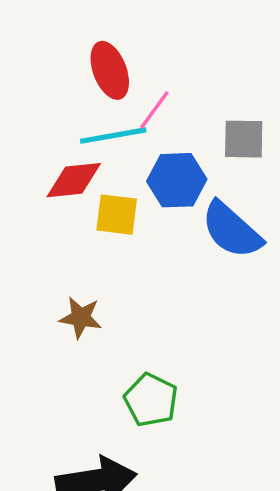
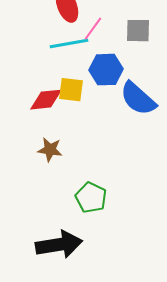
gray square: (244, 139) -> (138, 31), moved
red diamond: (74, 180) -> (46, 100), moved

